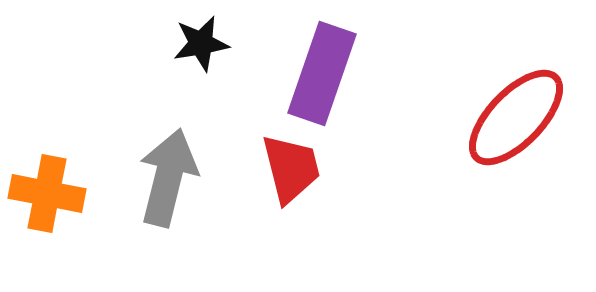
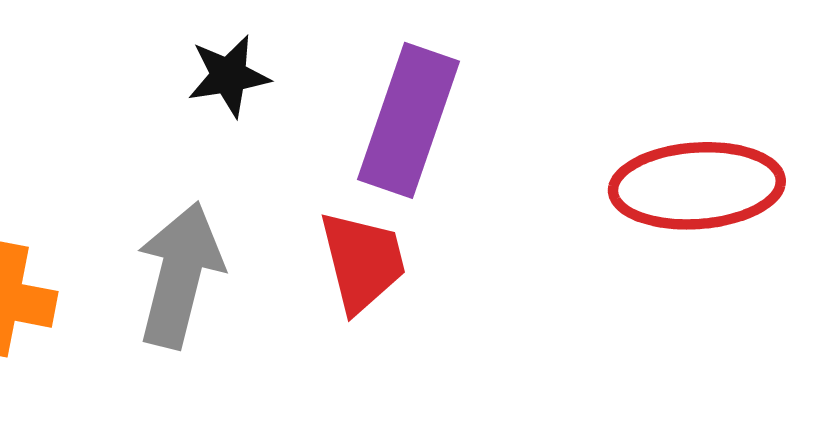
red ellipse: (516, 118) -> (697, 186), turned 42

